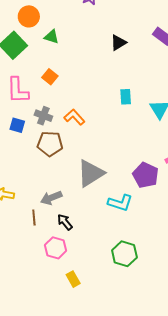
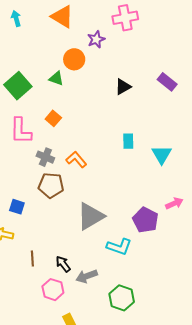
orange circle: (29, 16) -> (74, 59), moved
blue square: (17, 125) -> (17, 207), moved
gray arrow: (51, 198) -> (87, 276), moved

